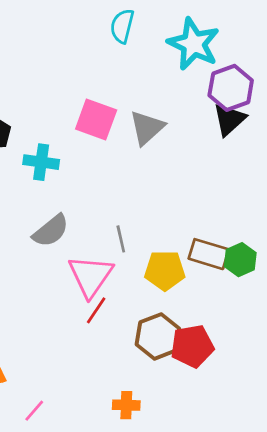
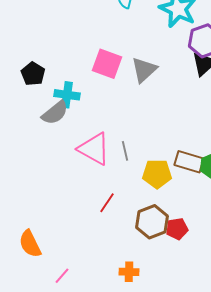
gray semicircle: (51, 231) -> (55, 113), moved
pink triangle: (91, 276) -> (94, 149), moved, turned -36
red pentagon: (192, 346) -> (177, 229), size x0.7

